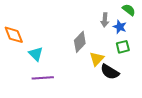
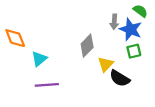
blue star: (120, 27) -> (131, 29), size x1.5
cyan triangle: (36, 54) -> (39, 59), turned 35

